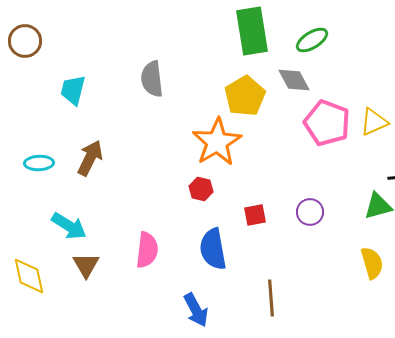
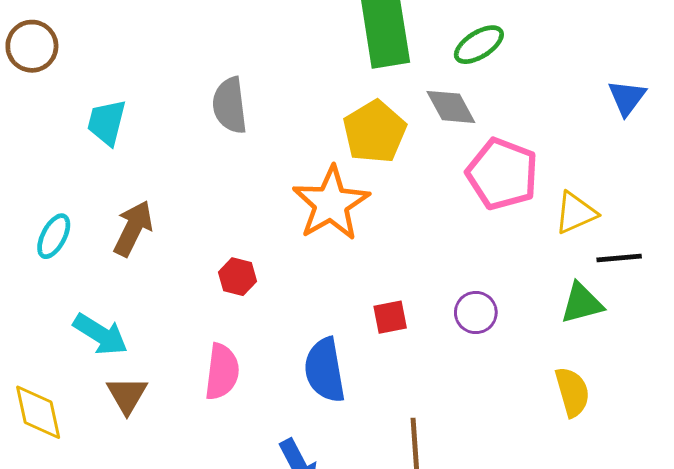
yellow triangle: (374, 122) -> (575, 213), moved
cyan ellipse: (39, 163) -> (54, 236), turned -60
red hexagon: (201, 189) -> (238, 277), moved

